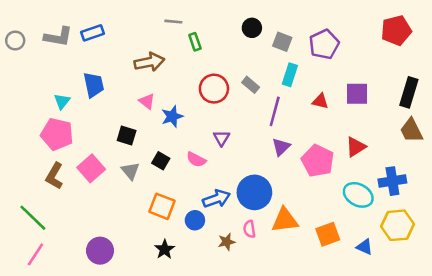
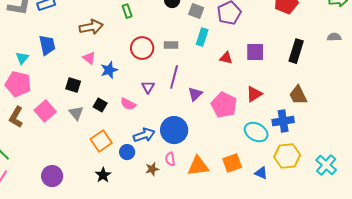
gray rectangle: (251, 85) -> (171, 45), turned -40
purple line: (275, 111) -> (174, 77), moved
brown trapezoid: (411, 130) -> (298, 95), moved
orange square: (162, 206) -> (101, 141), turned 35
orange triangle: (285, 220) -> (198, 166), moved

